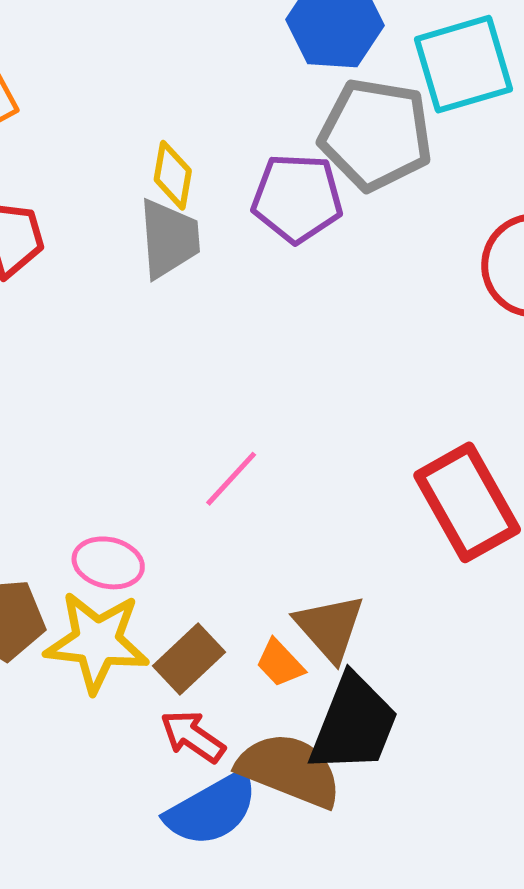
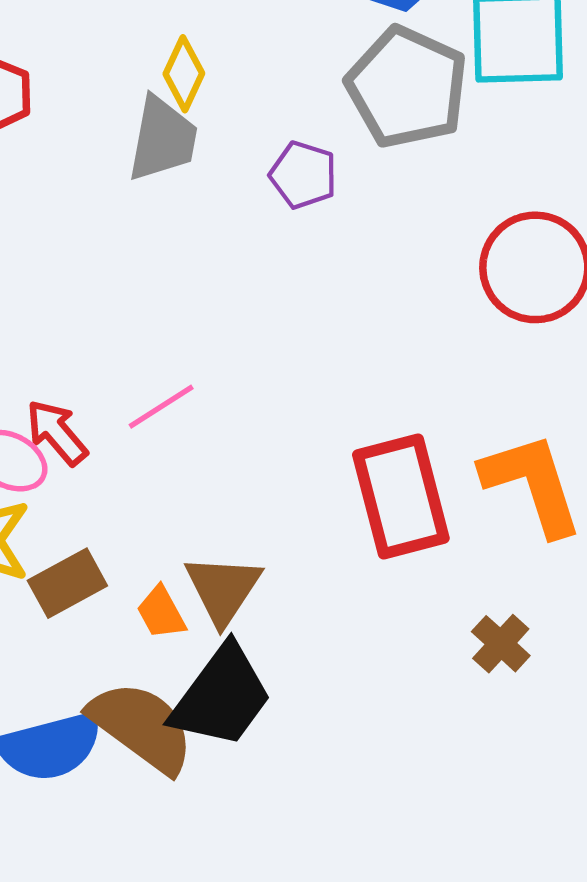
purple pentagon: (297, 198) -> (303, 175), moved, size x0.7
red arrow: (193, 736) -> (57, 433), moved

